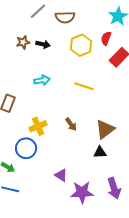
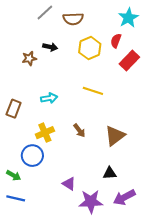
brown star: (23, 42) -> (29, 58), moved
cyan arrow: (42, 80) -> (49, 98), moved
black triangle: (100, 152) -> (110, 173), moved
purple arrow: (114, 188) -> (124, 197), turned 80

